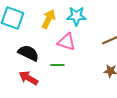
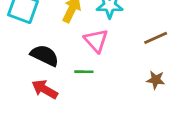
pink triangle: (66, 42) -> (96, 41), turned 30

